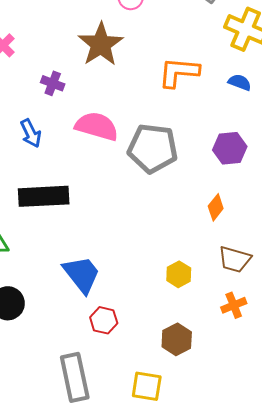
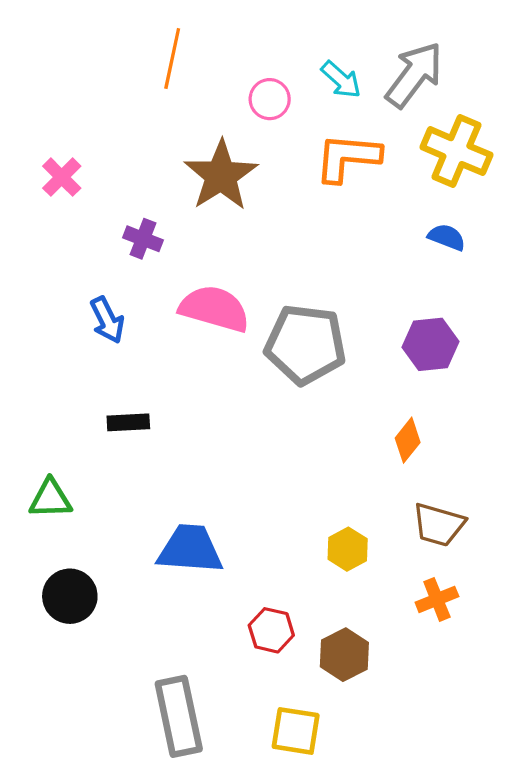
orange L-shape: (179, 72) -> (348, 158), moved
black rectangle: (44, 196) -> (128, 422), size x0.5
blue trapezoid: (82, 274) -> (190, 549), turned -48
red hexagon: (104, 320) -> (271, 630), moved

